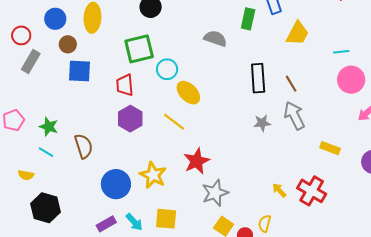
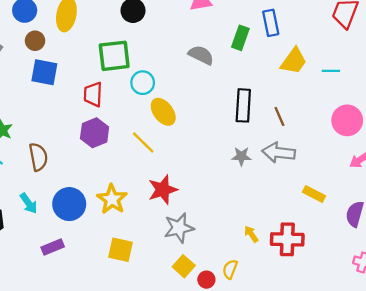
cyan line: (341, 52) -> (331, 71), moved
gray arrow: (294, 116) -> (279, 153), turned -64
red cross: (312, 191) -> (287, 239), turned -36
cyan arrow: (134, 222) -> (29, 203), moved

